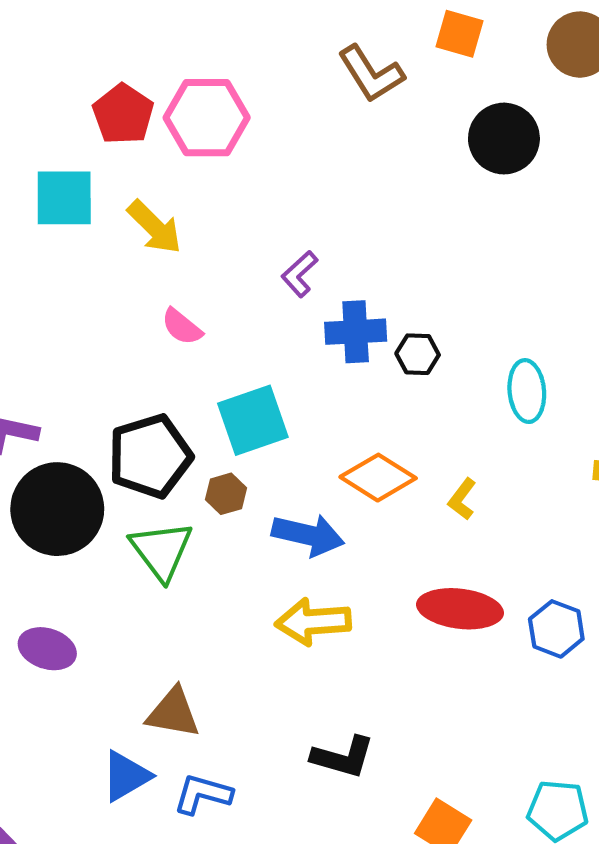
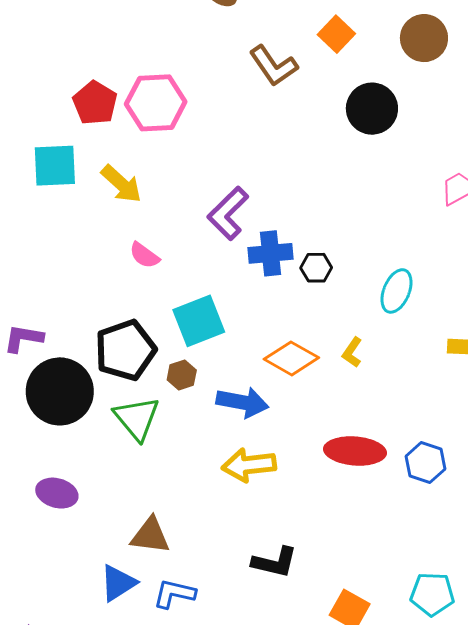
orange square: (460, 34) -> (336, 34), turned 30
purple L-shape: (300, 274) -> (228, 213), size x1.6
cyan ellipse: (527, 391) -> (397, 291), turned 30
yellow L-shape: (462, 499) -> (352, 352), moved

